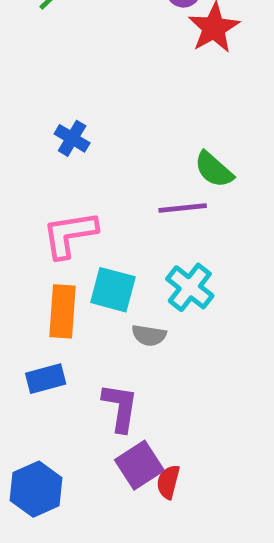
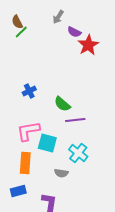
blue cross: (72, 138) -> (29, 91), turned 32
green semicircle: (214, 170) -> (62, 104), moved
cyan square: (113, 290) -> (47, 143), moved

